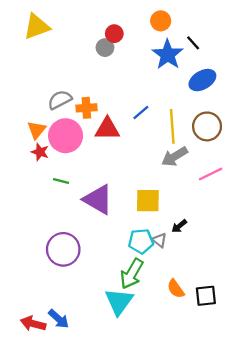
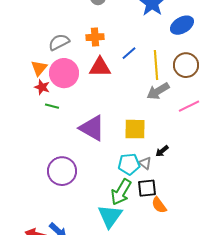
orange cross: (86, 108) -> (95, 37), moved
green line: (61, 181) -> (52, 106), moved
black square: (206, 296) -> (147, 188), moved

